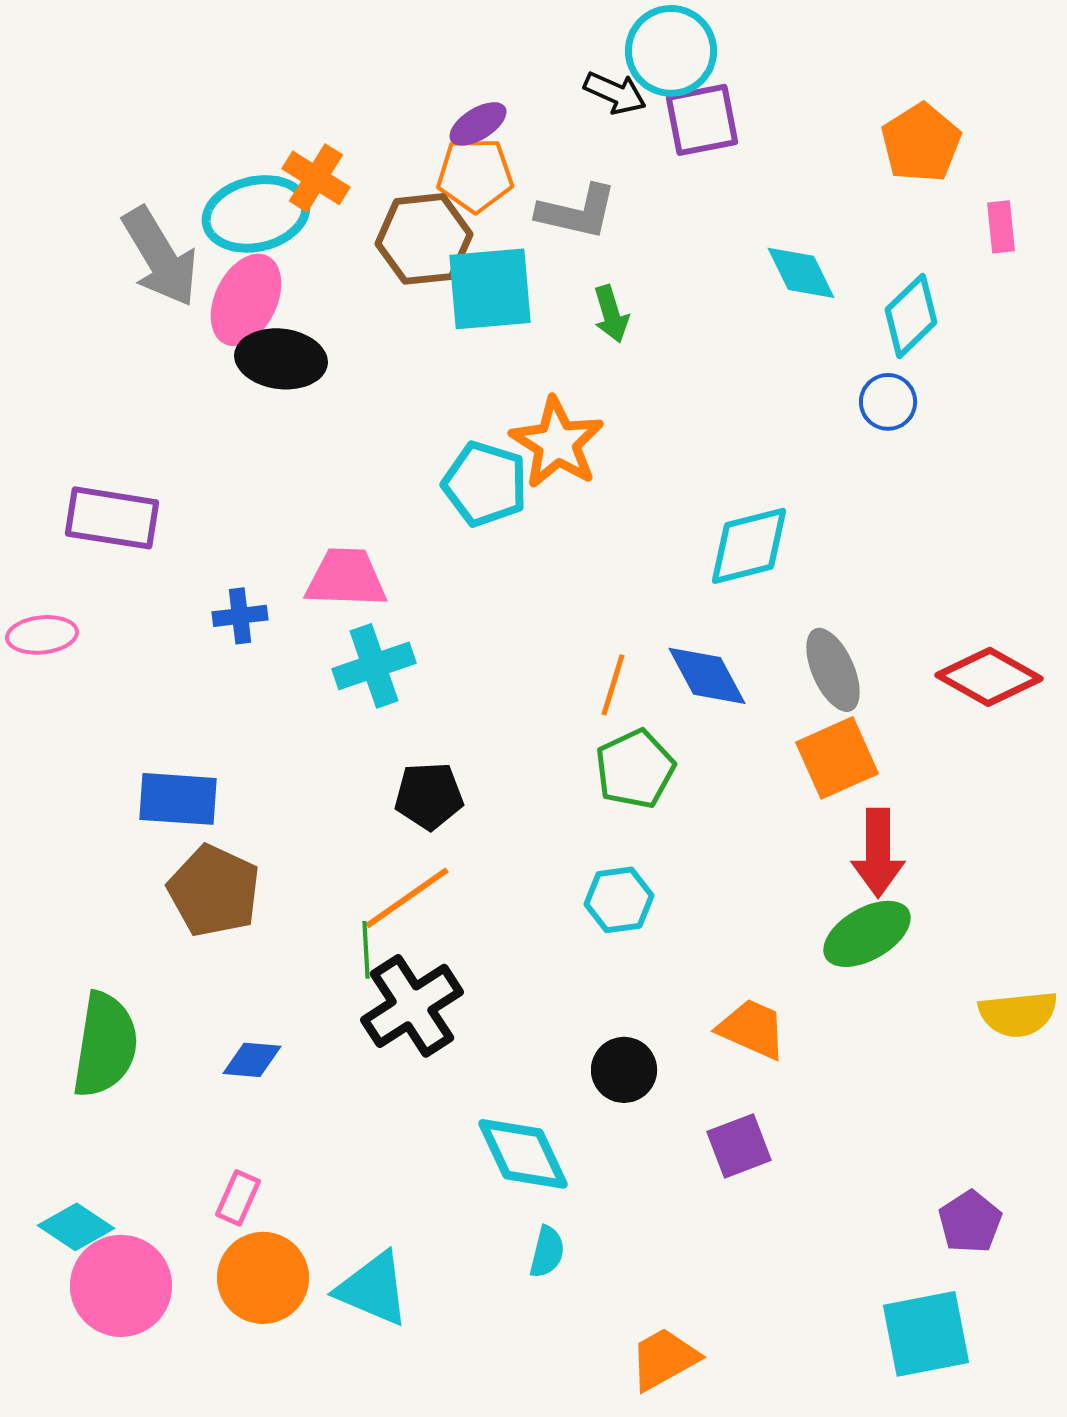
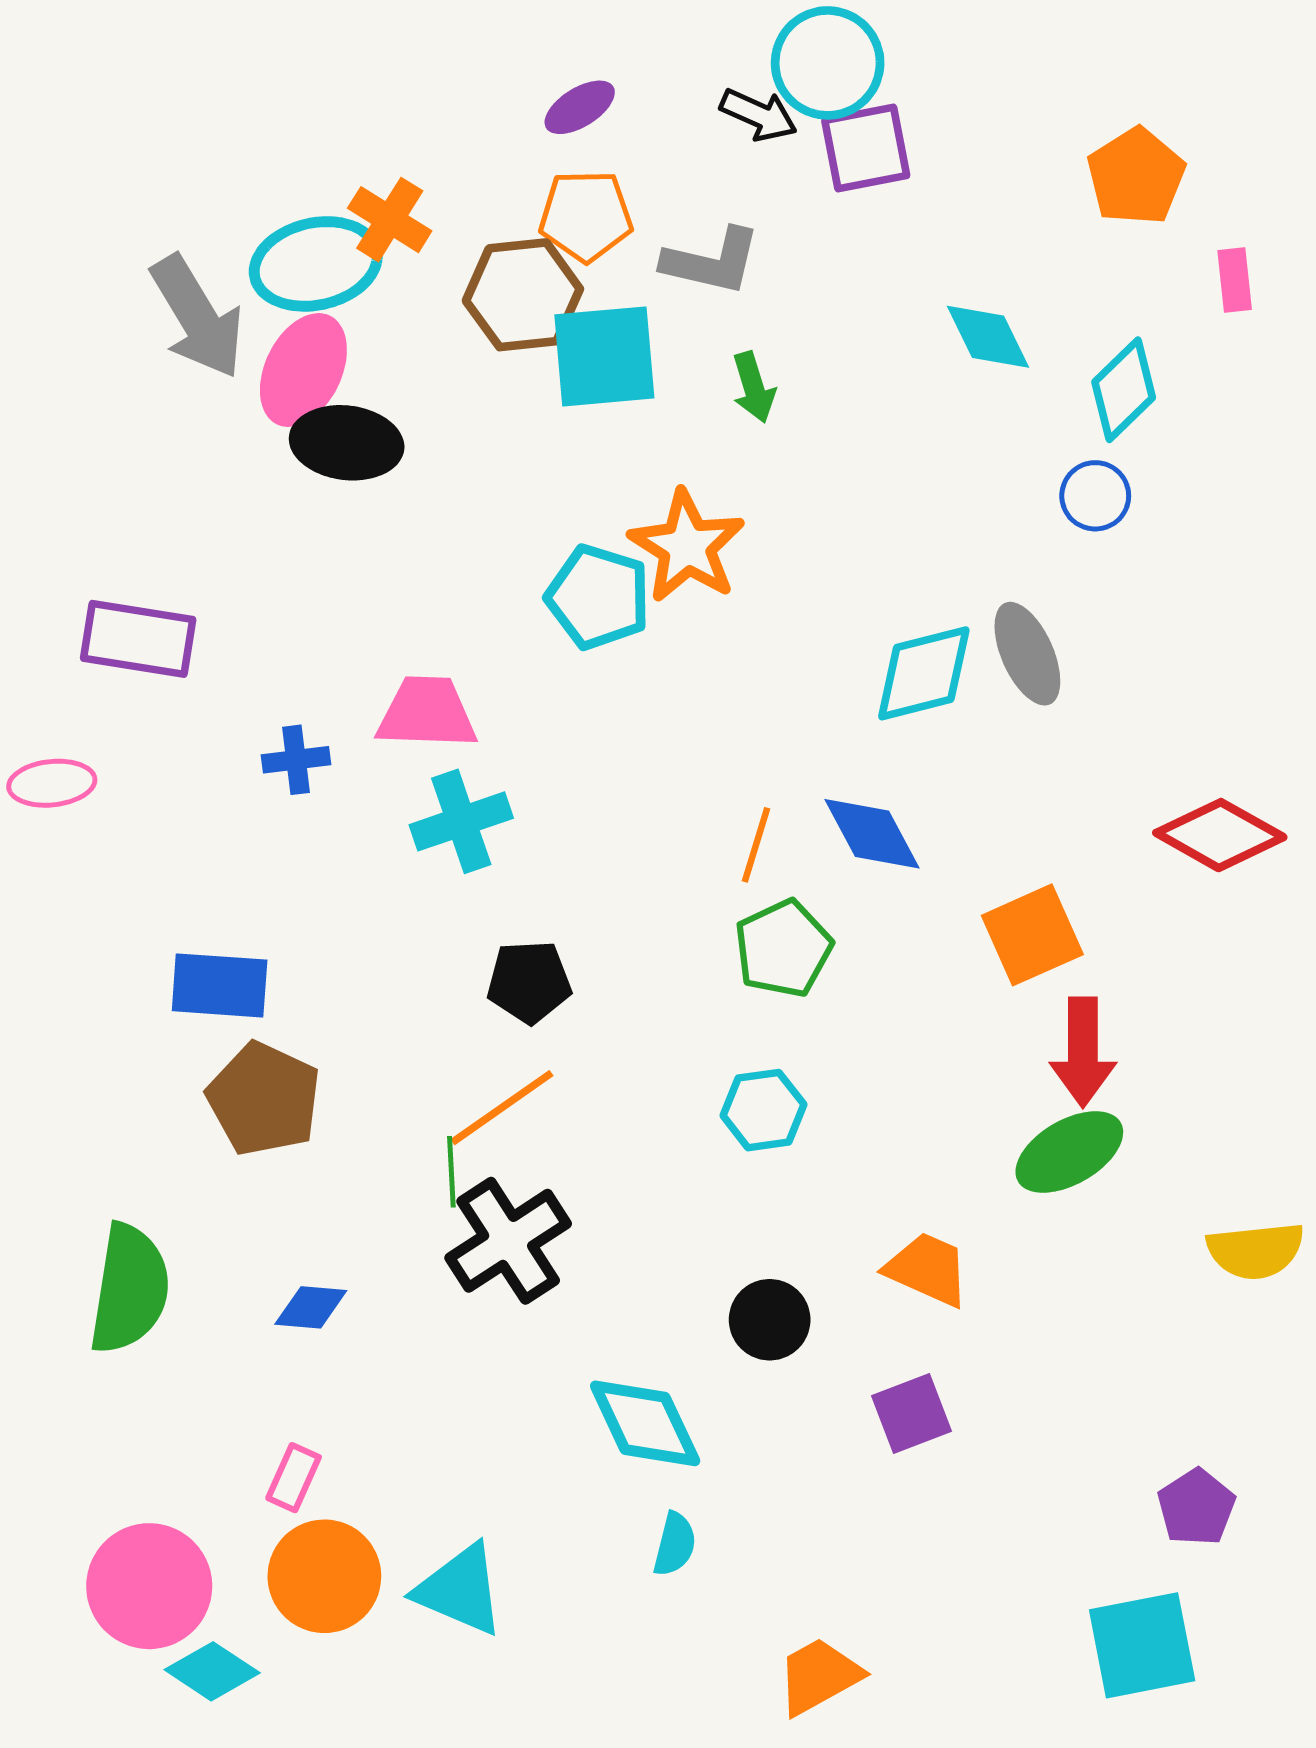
purple ellipse: (478, 124) -> (580, 107), moved
gray ellipse: (833, 670) -> (1027, 654), moved
cyan diamond: (76, 1227) -> (212, 1671), moved

